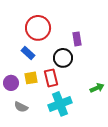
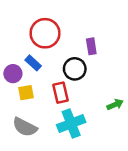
yellow square: (31, 78) -> (26, 93), moved
purple circle: (11, 83) -> (13, 74), moved
gray semicircle: (21, 107) -> (25, 127), size x1.5

